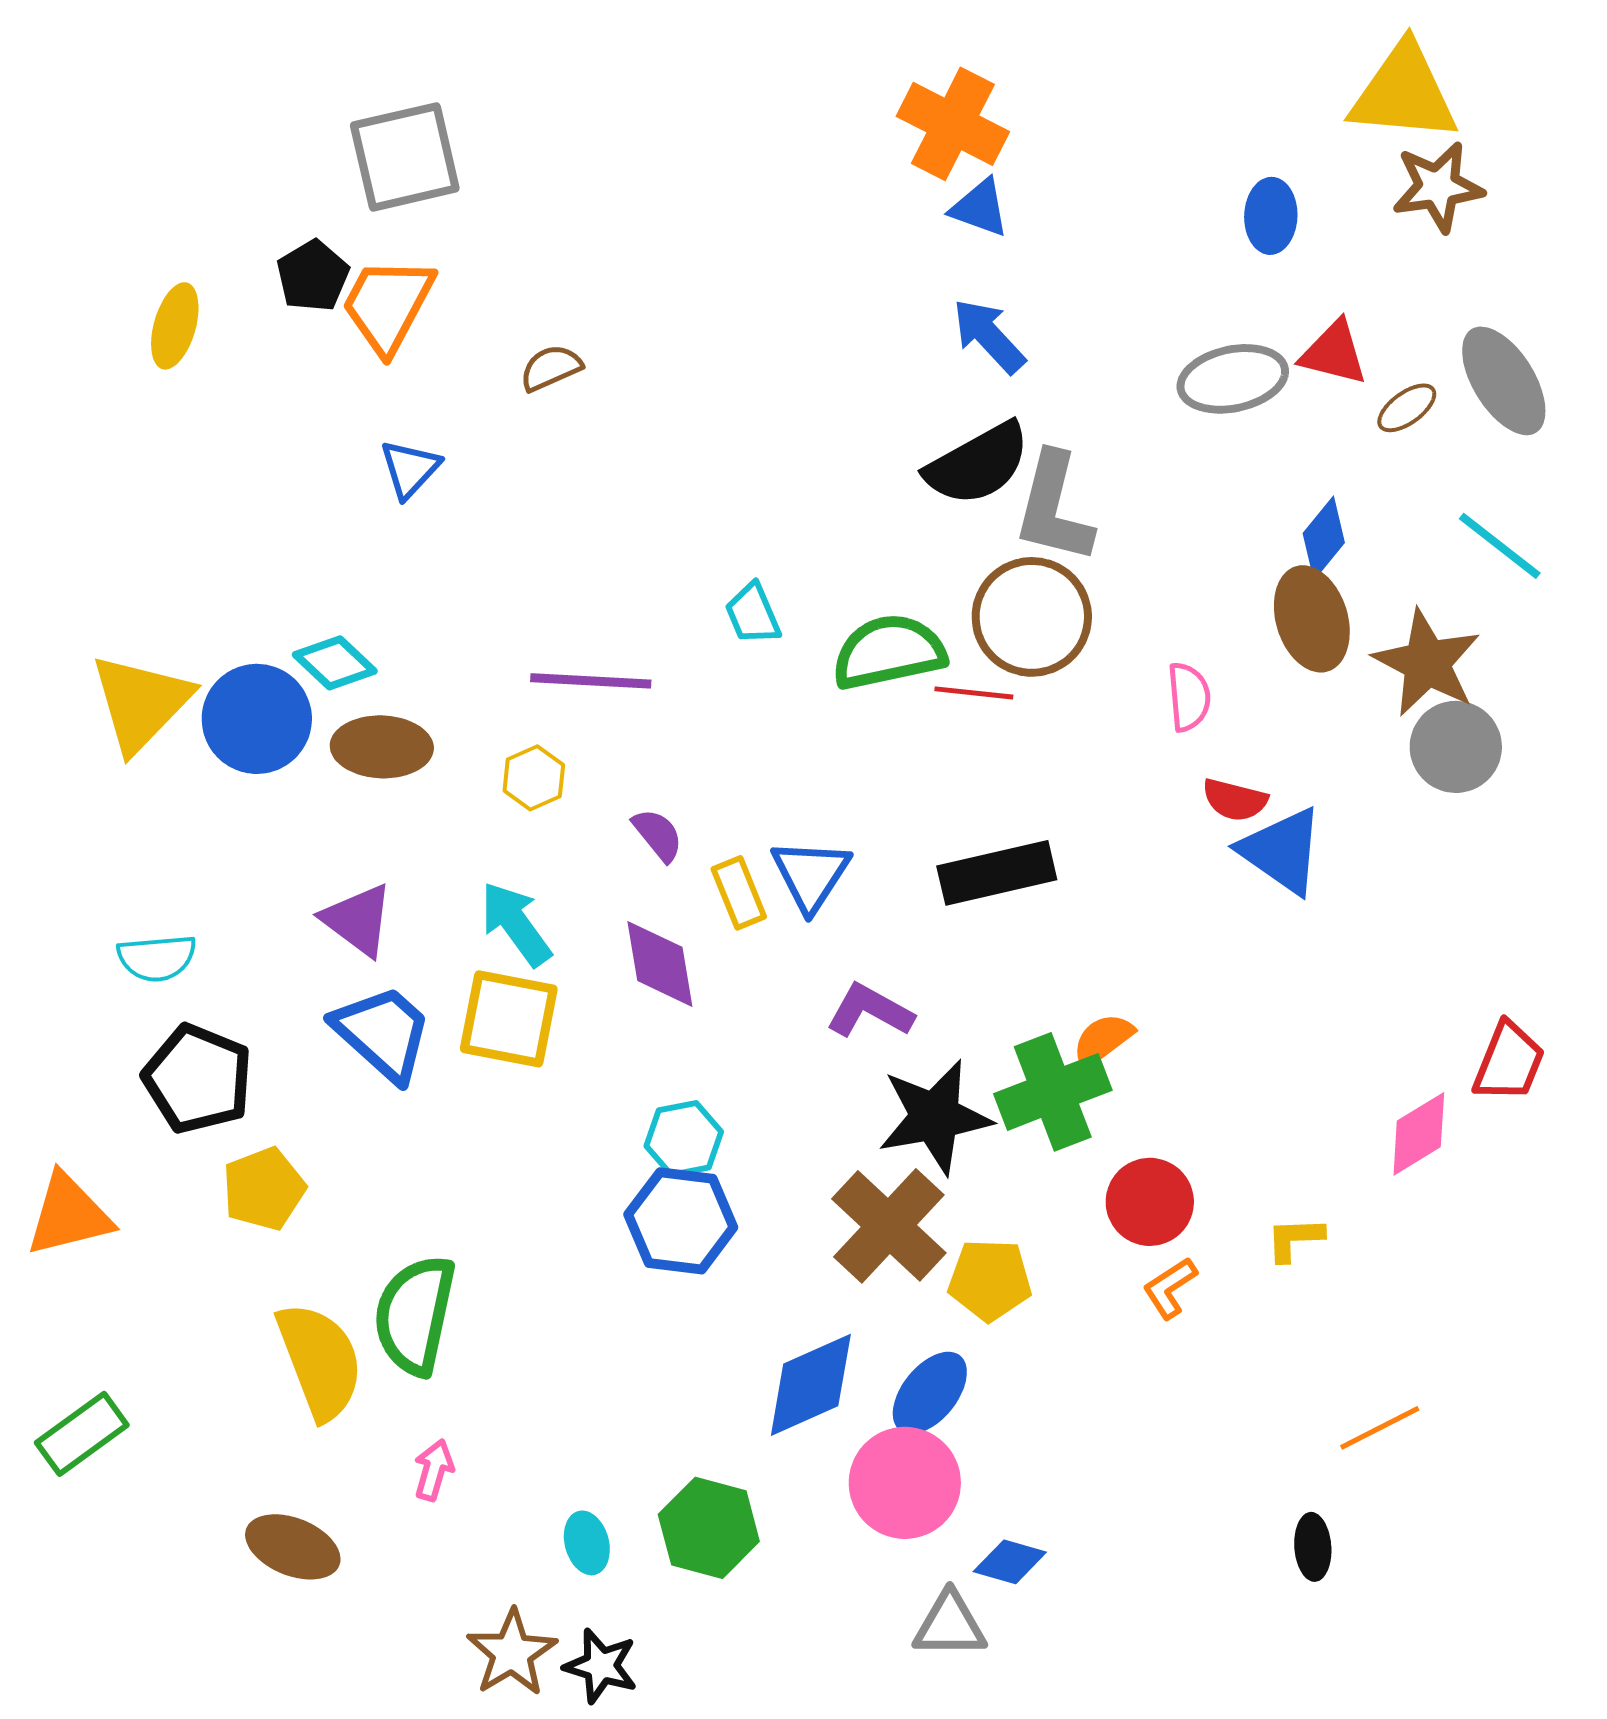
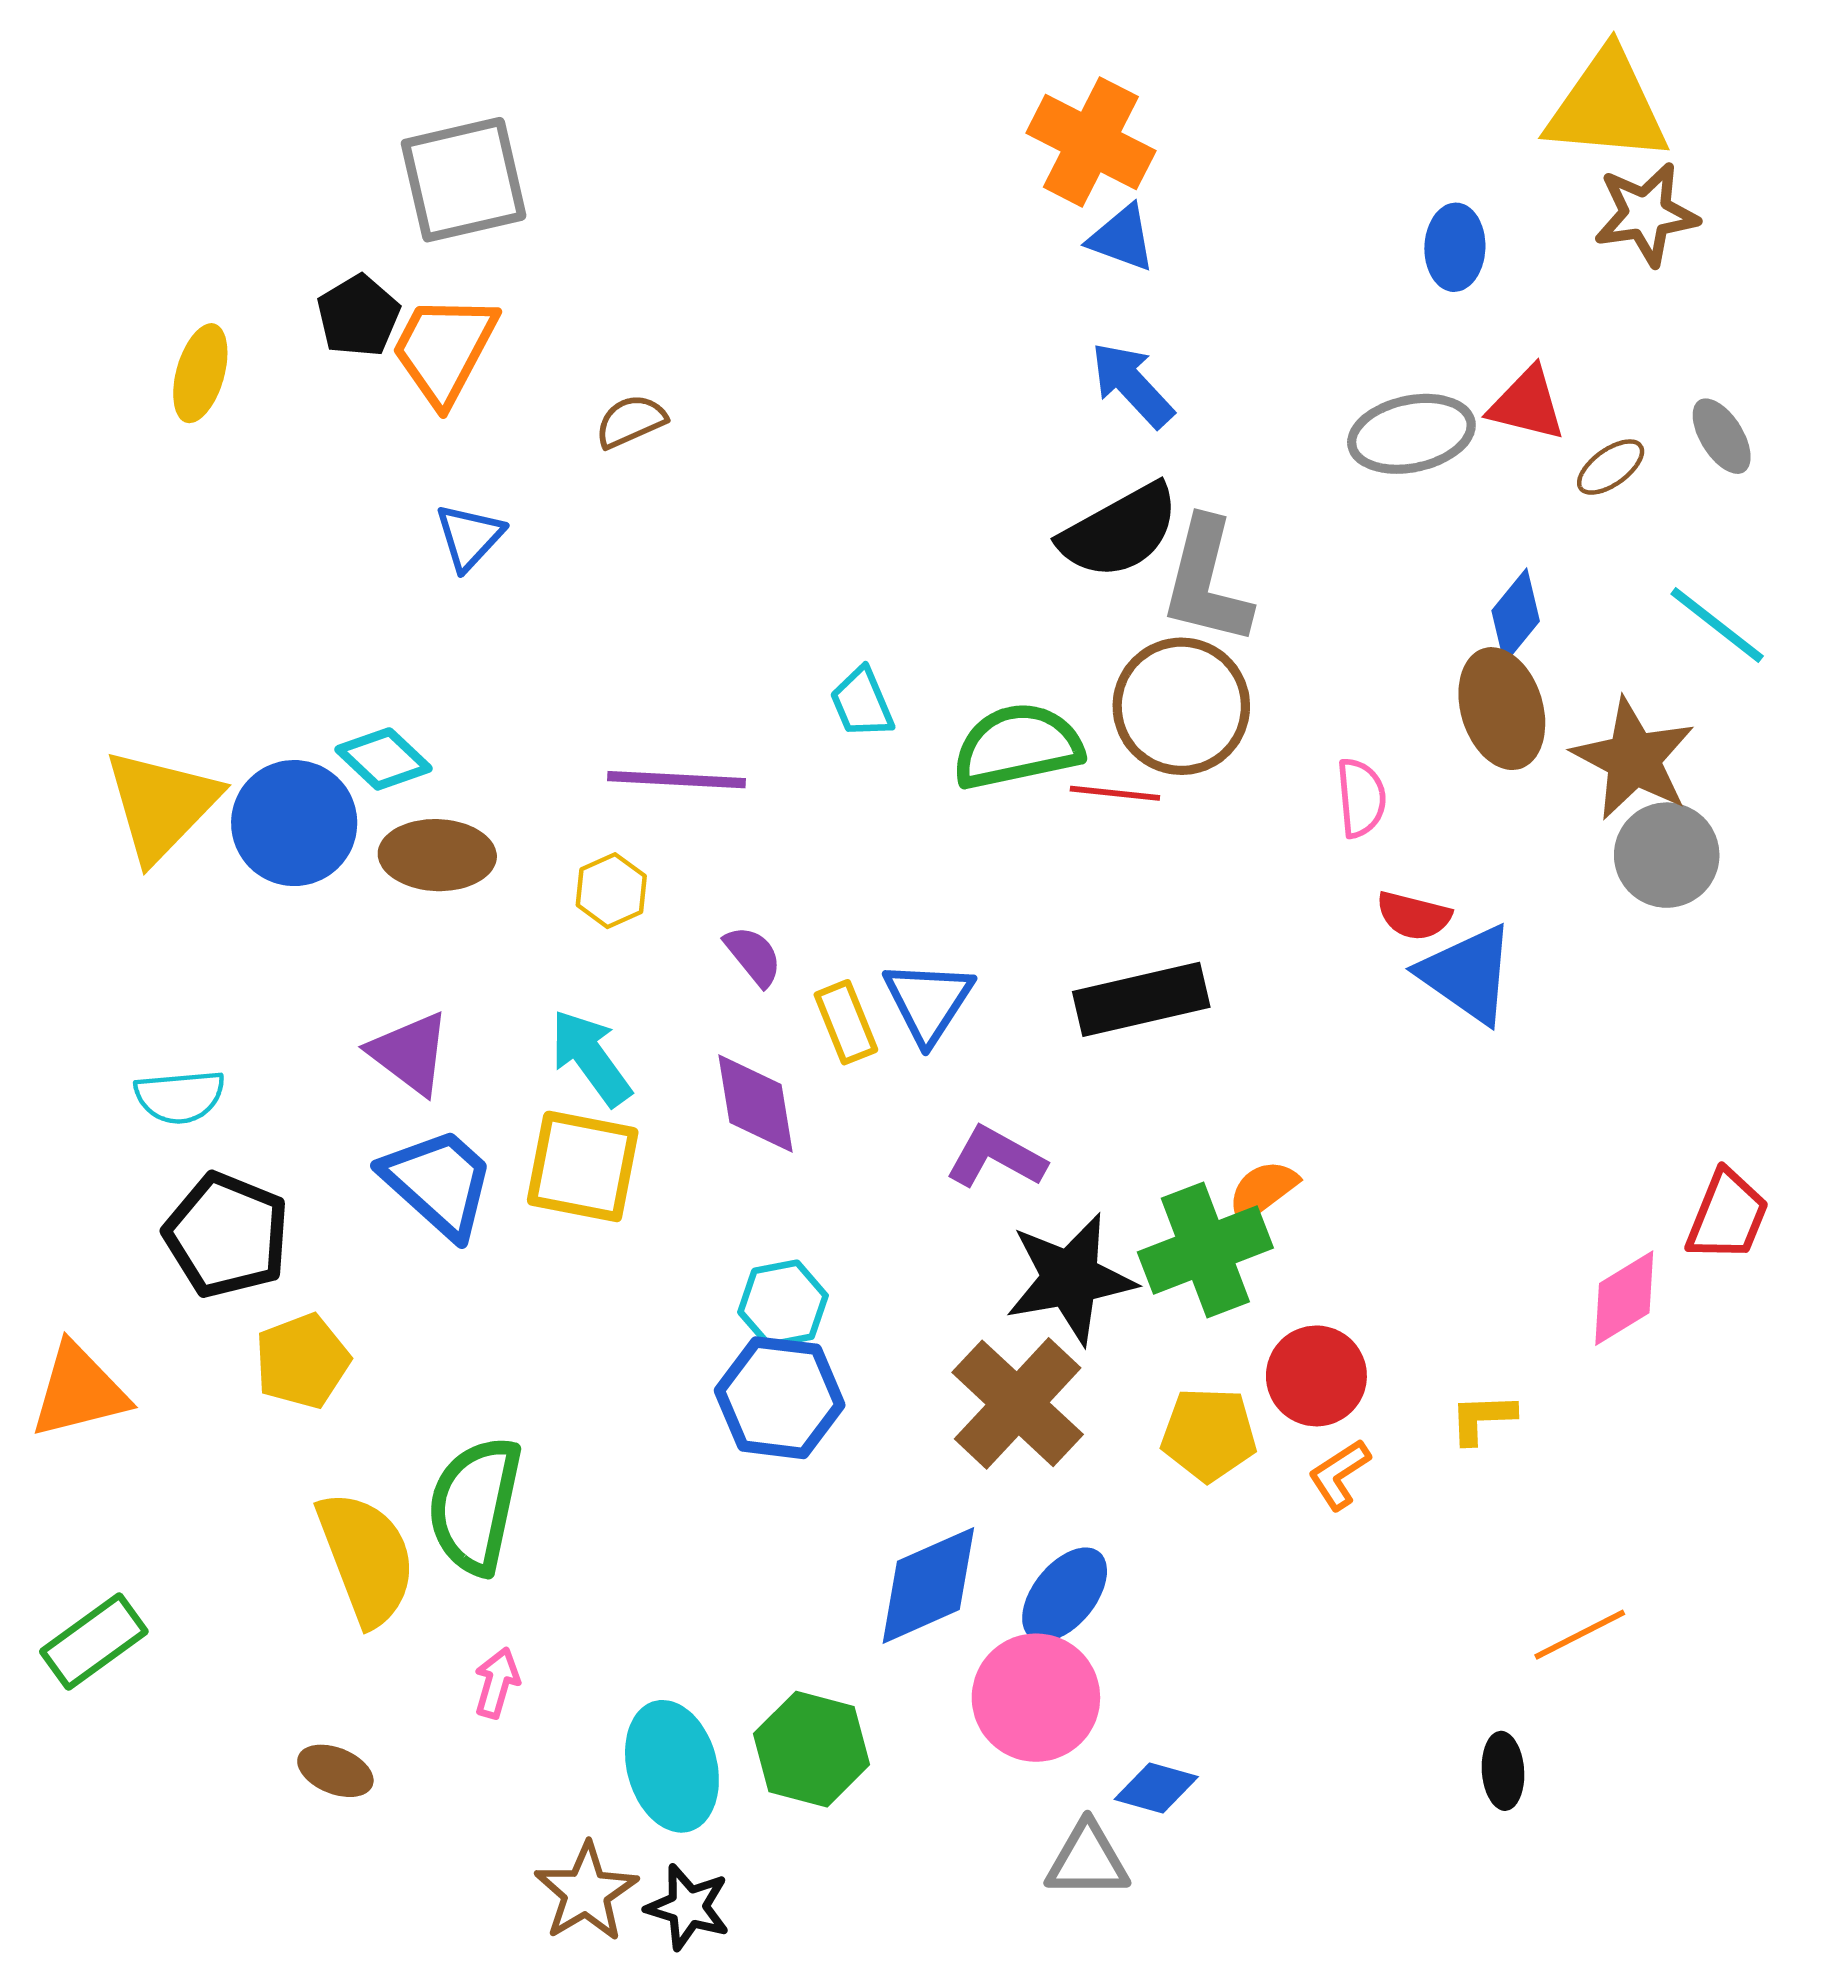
gray ellipse: (1504, 381) -> (1722, 436), size x0.6
yellow pentagon: (990, 1280) -> (1209, 1434), moved
cyan ellipse: (587, 1543) -> (672, 1766), size x1.8
brown ellipse: (293, 1547) -> (335, 1771), size x0.7

